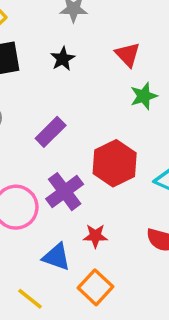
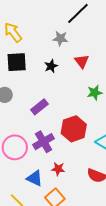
red triangle: (128, 54) -> (82, 61), moved

